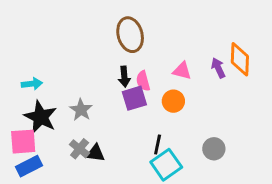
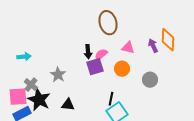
brown ellipse: (130, 35) -> (108, 23), moved
pink semicircle: (143, 81) -> (101, 55), turned 64
black star: (41, 117) -> (39, 100), moved
gray cross: (80, 149) -> (31, 85), moved
gray circle: (214, 149) -> (150, 80), moved

